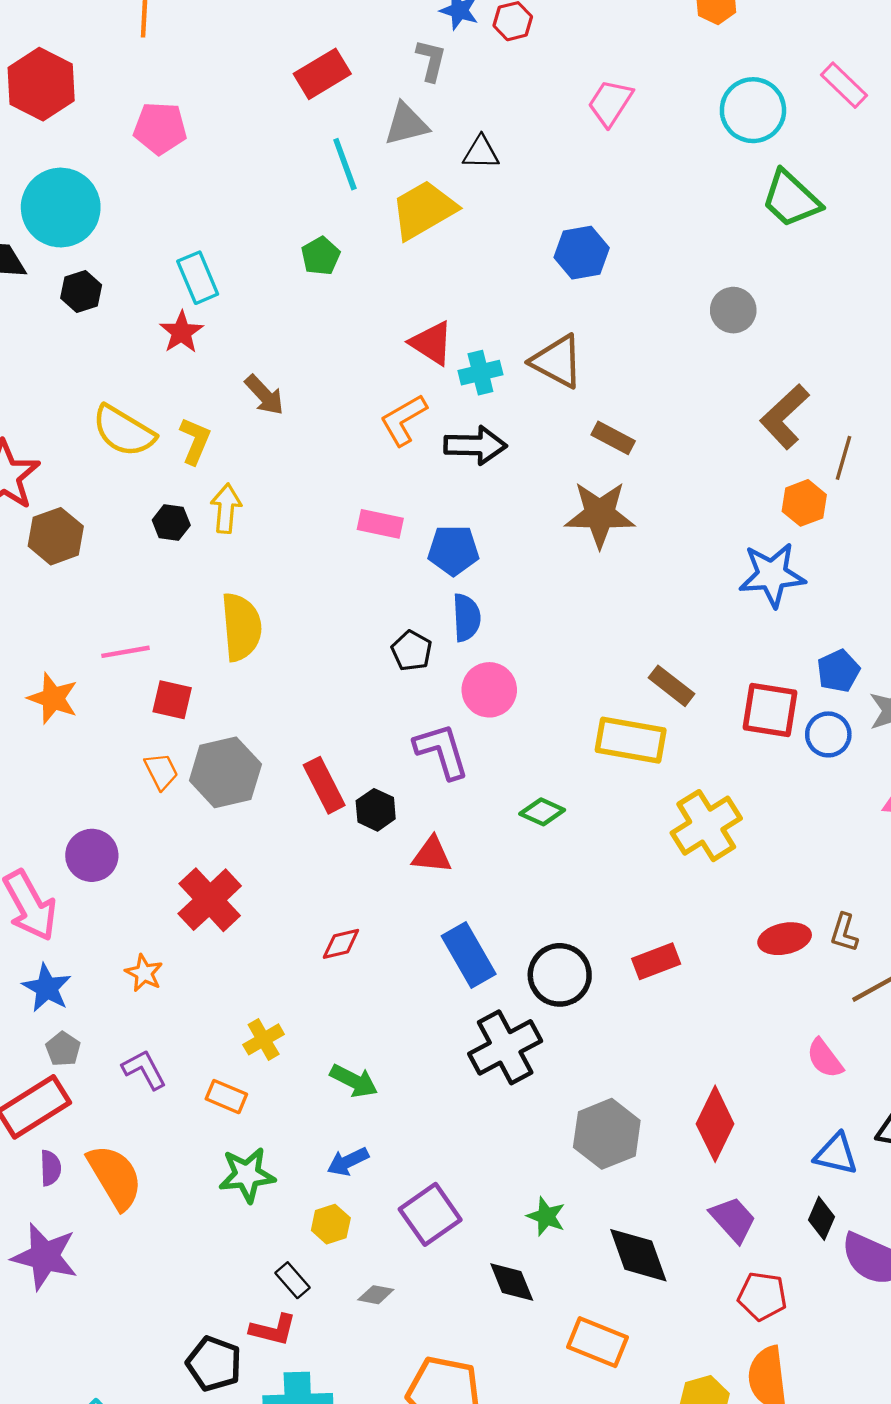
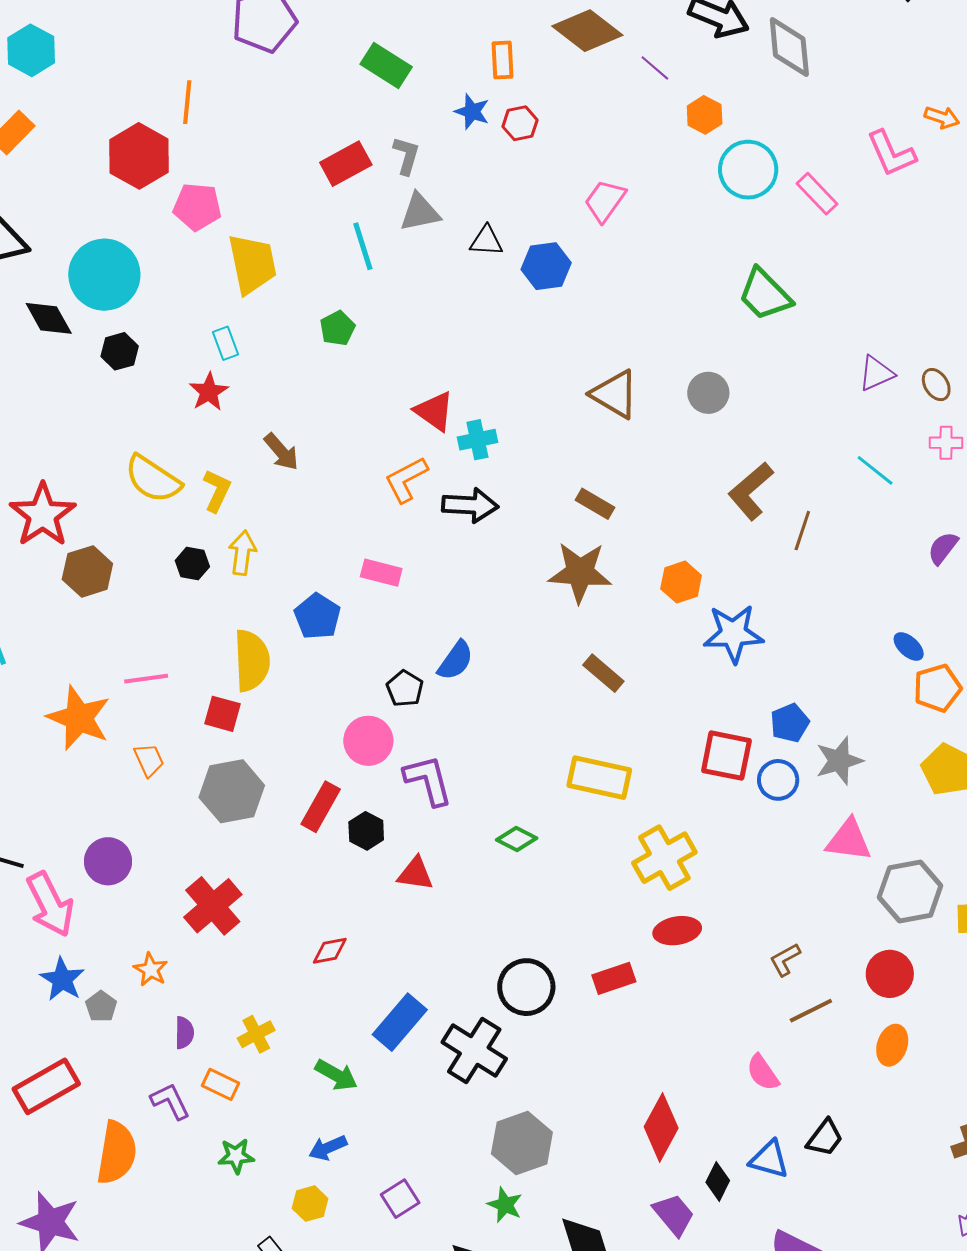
gray L-shape: (431, 60) -> (406, 156), moved
red hexagon: (41, 84) -> (139, 156), moved
cyan circle: (753, 110) -> (748, 170), moved
yellow trapezoid: (424, 210) -> (252, 264), moved, turned 106
blue hexagon: (582, 253) -> (546, 266), moved
cyan rectangle: (198, 278) -> (226, 343), size x0.7
brown triangle: (557, 361) -> (615, 394), moved
orange hexagon: (804, 503) -> (681, 582), moved
blue pentagon: (453, 550) -> (317, 616), moved, turned 30
blue semicircle: (466, 618) -> (456, 661), turned 36
brown rectangle: (671, 686) -> (603, 673), moved
pink circle: (489, 690) -> (368, 741), moved
orange star: (53, 698) -> (79, 718), size x1.4
red square: (172, 700) -> (223, 714), moved
orange trapezoid: (161, 771) -> (149, 760), moved
red rectangle: (324, 785) -> (321, 807), turned 54
brown L-shape: (844, 933) -> (785, 960), turned 42
red ellipse: (785, 939) -> (677, 931), moved
blue rectangle: (469, 955) -> (400, 1022), moved, turned 68
black cross: (505, 1047) -> (474, 1051), turned -32
gray pentagon: (63, 1049) -> (101, 1006), moved
purple L-shape: (144, 1070) -> (170, 1101), moved
gray hexagon: (607, 1134) -> (522, 1143), moved
purple semicircle: (50, 1168) -> (184, 1033), moved
green star: (247, 1175) -> (236, 1156), size x0.7
orange semicircle: (115, 1177) -> (117, 1153), turned 38
purple square: (430, 1214) -> (400, 1199), size x0.7
black diamond: (822, 1218) -> (718, 1181), moved

